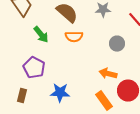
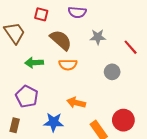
green arrow: (41, 35) -> (34, 63), turned 126
orange arrow: (108, 74) -> (76, 103), moved

